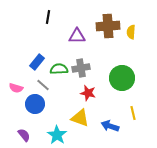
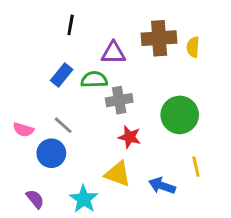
blue rectangle: (37, 62) -> (62, 75), moved
green semicircle: (59, 69) -> (94, 79), moved

